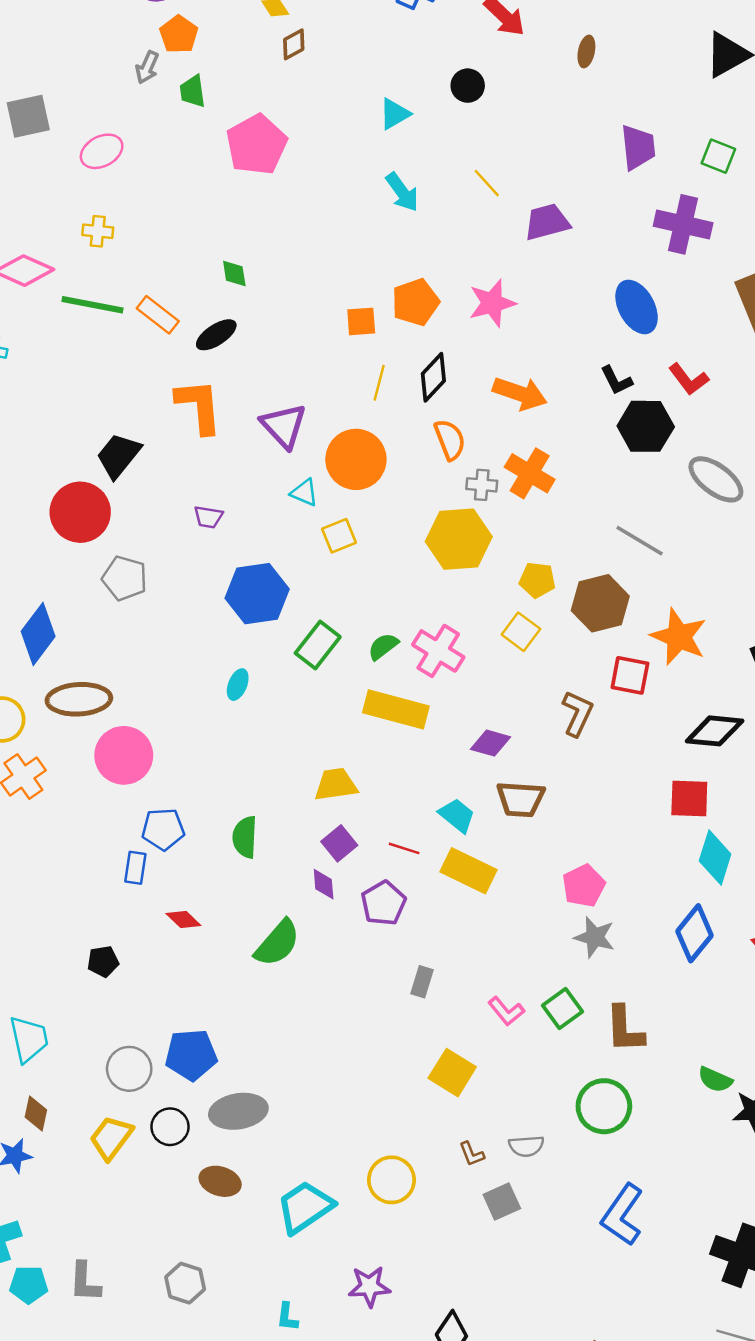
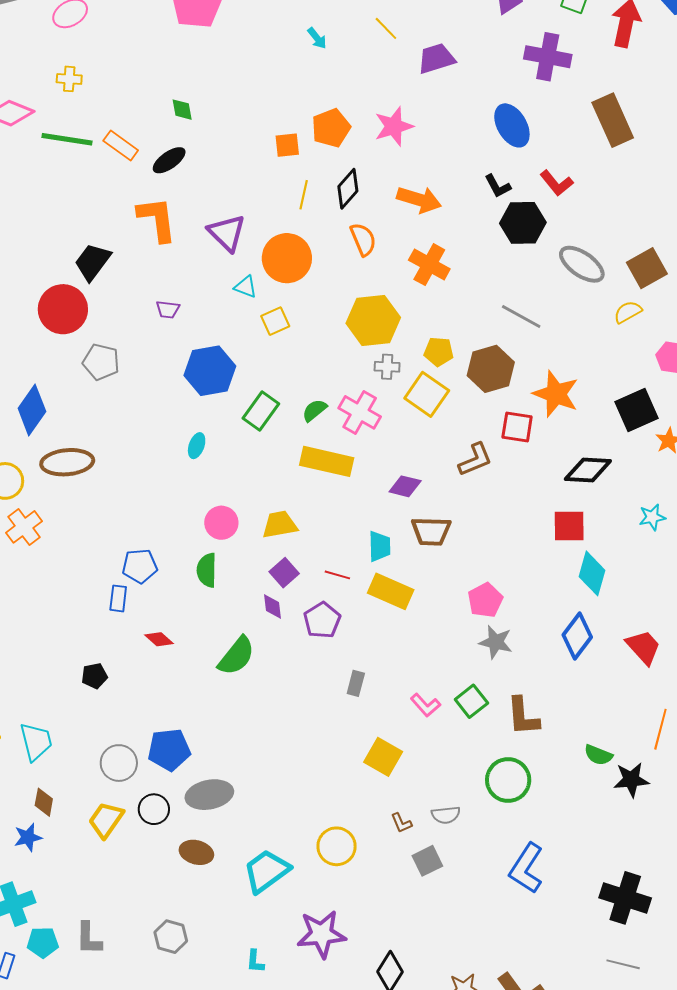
cyan arrow: (402, 192) -> (317, 38), size x0.7
gray cross: (482, 485) -> (387, 367), moved
yellow square: (521, 632) -> (427, 394), size x1.4
brown L-shape: (577, 713) -> (475, 460), turned 45
pink circle: (124, 755) -> (221, 523), moved, size x0.7
cyan trapezoid: (457, 815) -> (380, 546), turned 52
purple star: (369, 1286) -> (321, 934), size x1.4

